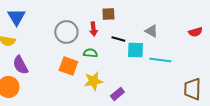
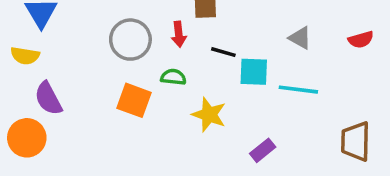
gray triangle: (151, 31) -> (300, 38), moved
yellow star: (93, 81) -> (209, 115), moved, turned 30
purple rectangle: (117, 94) -> (263, 150), moved

